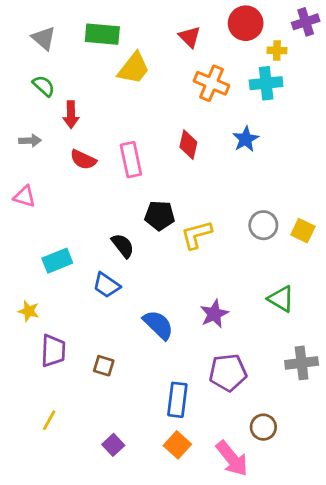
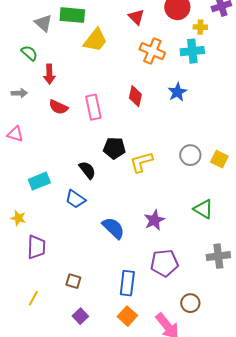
gray triangle: (44, 38) -> (43, 23), moved
brown square: (104, 366) -> (73, 281), moved

